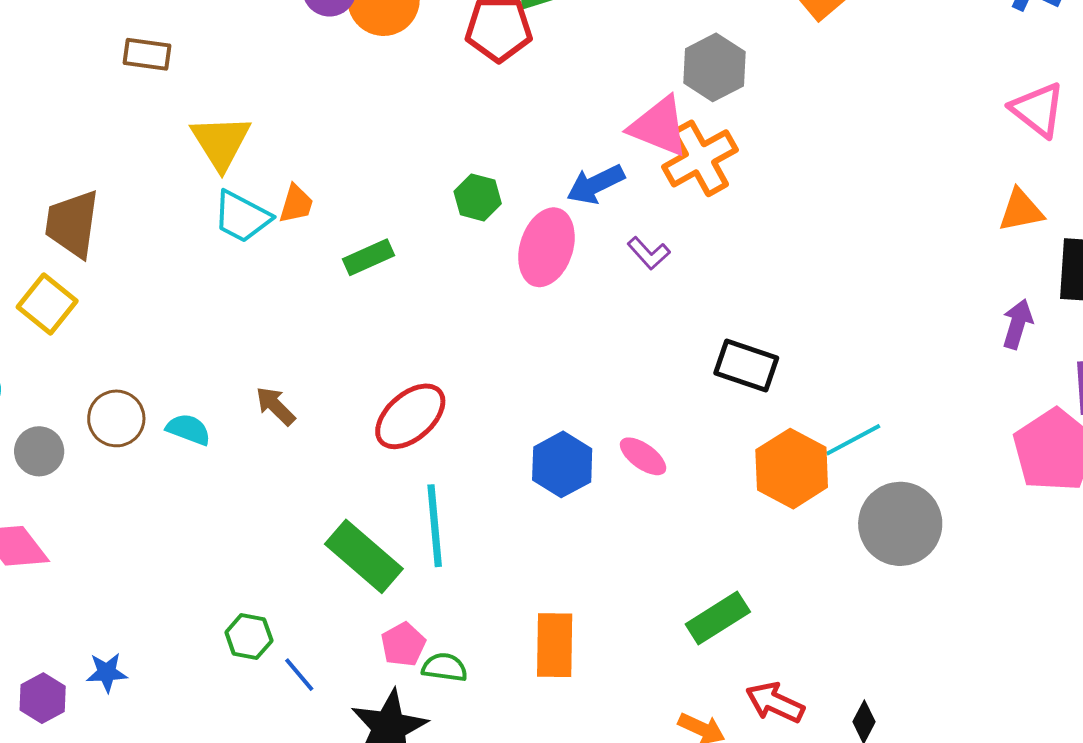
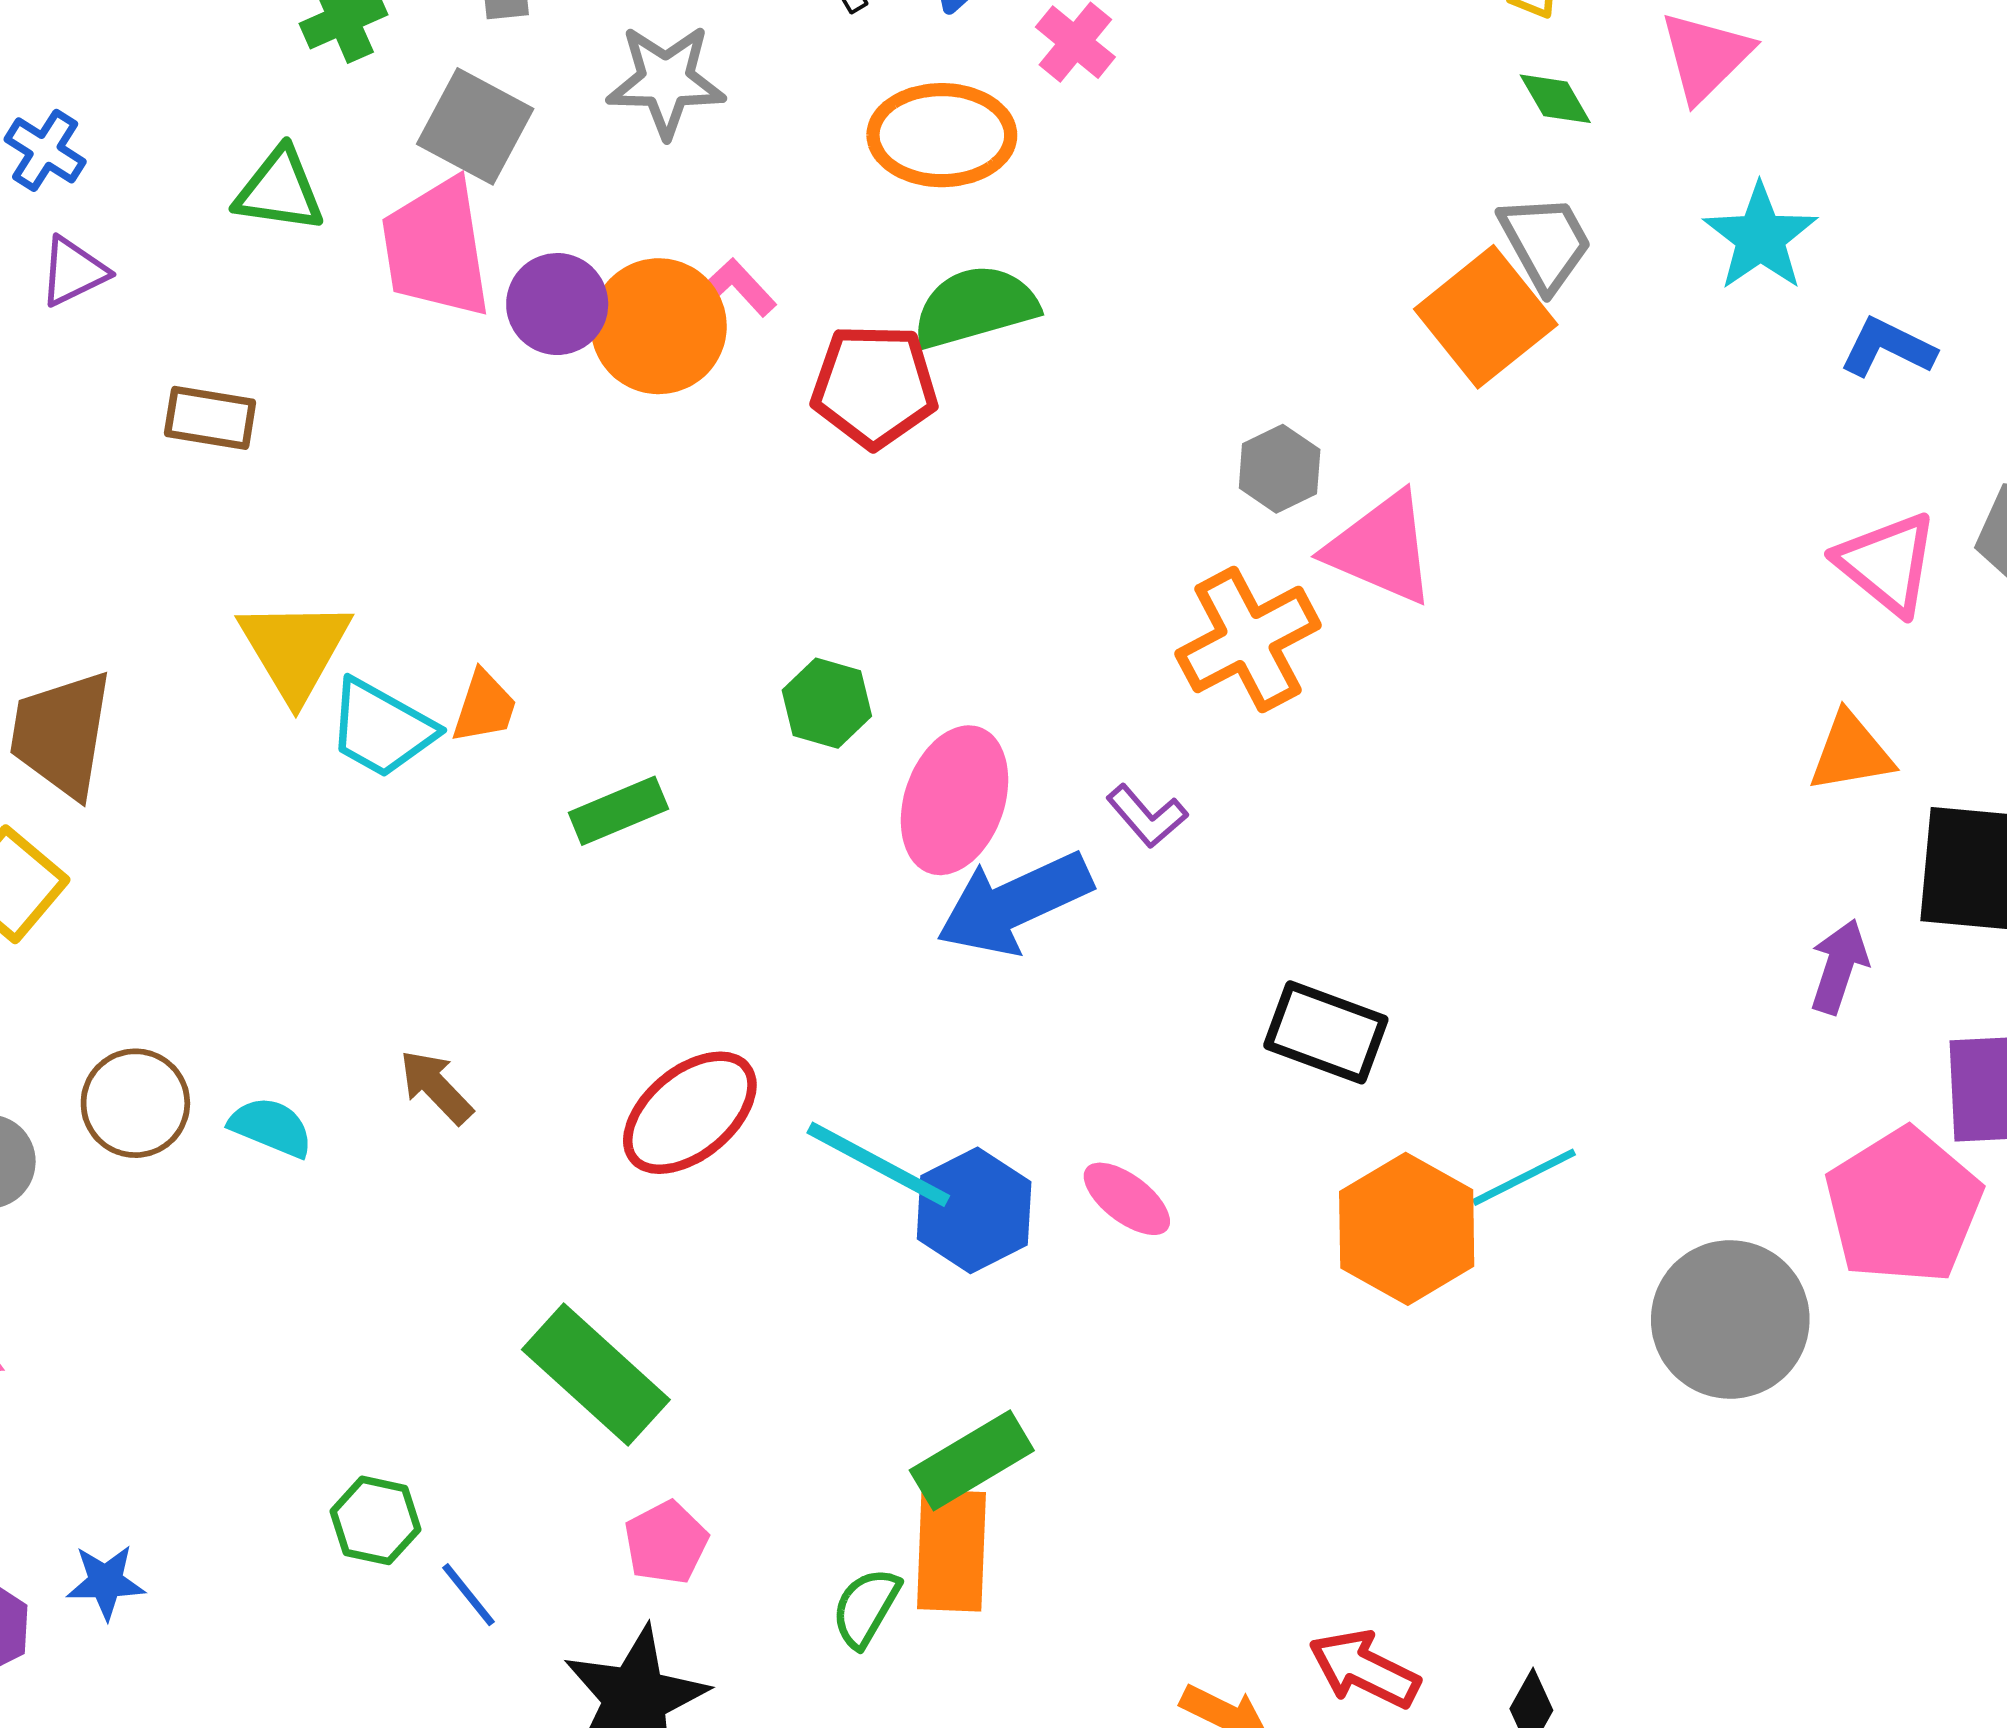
gray hexagon: (714, 67) -> (1280, 469), size x0.7
pink triangle: (659, 126) -> (1381, 548), moved
yellow triangle: (221, 142) -> (295, 649), moved
blue arrow: (595, 184) -> (1014, 904), moved, size x1.4
gray circle: (900, 524) -> (1730, 1319), moved
cyan line: (435, 526) -> (878, 1164), moved, turned -58
green rectangle: (718, 618) -> (972, 1460), moved
green semicircle: (445, 667) -> (866, 1607), moved, turned -69

